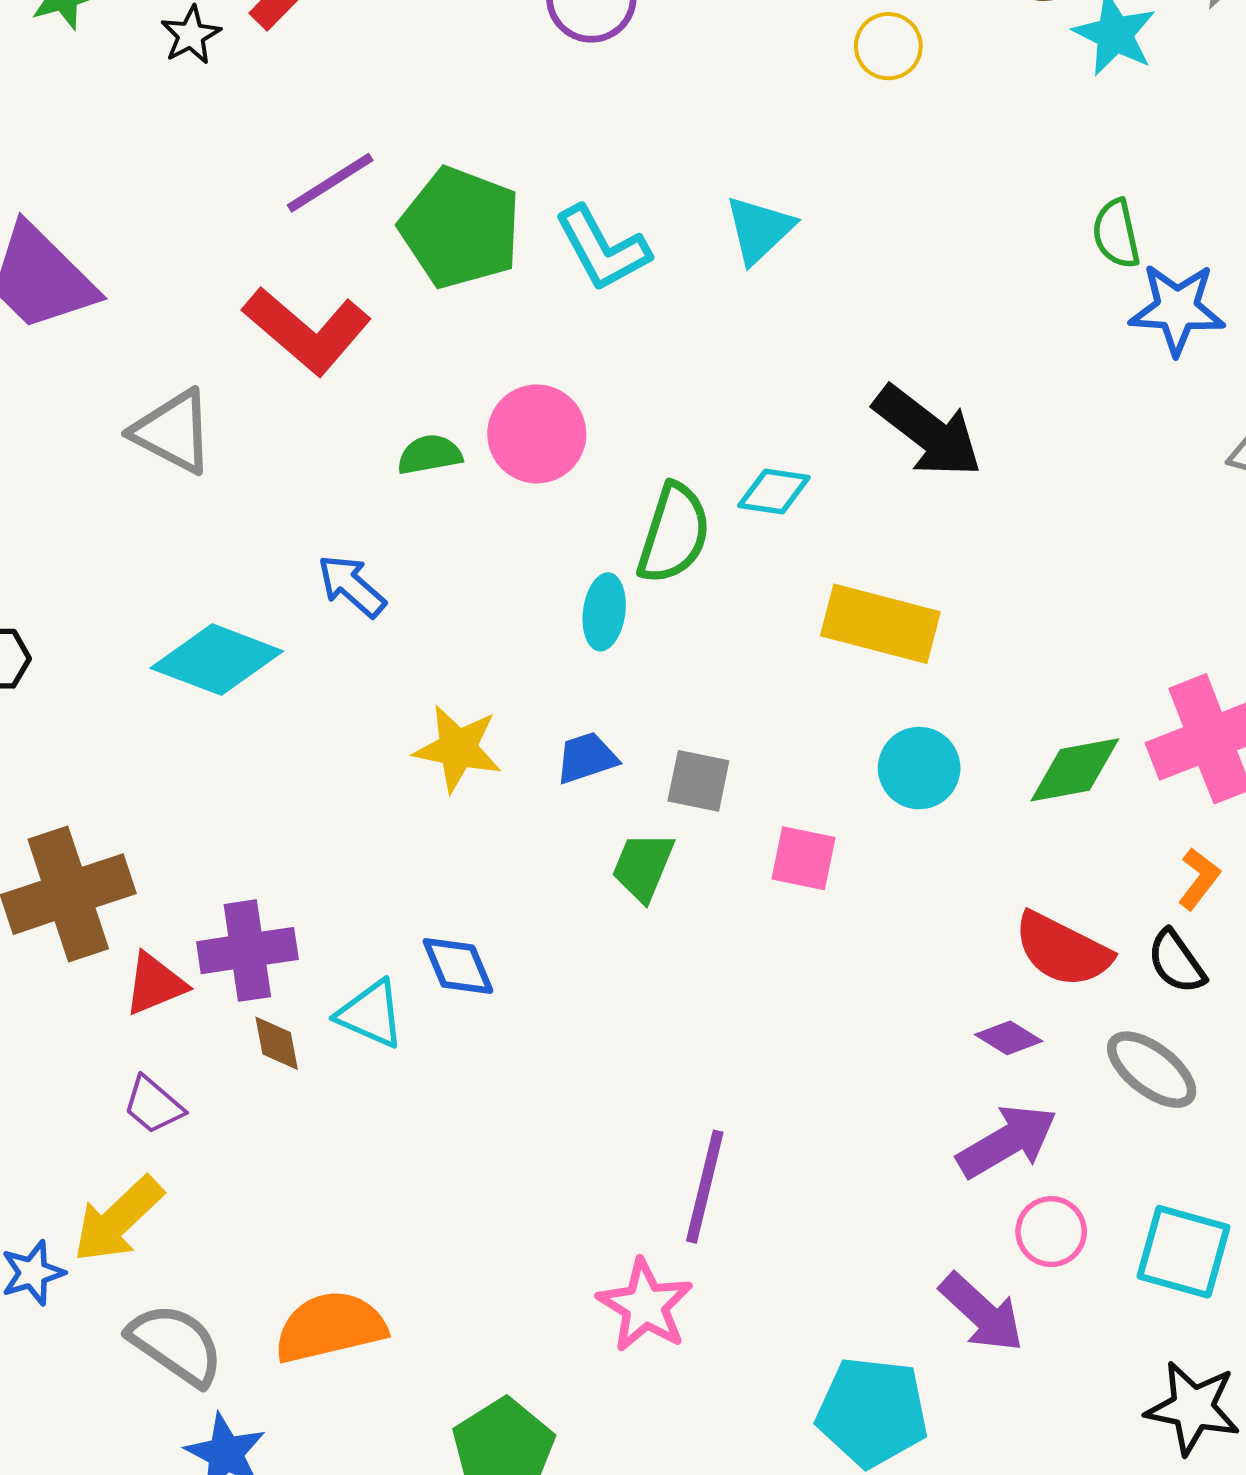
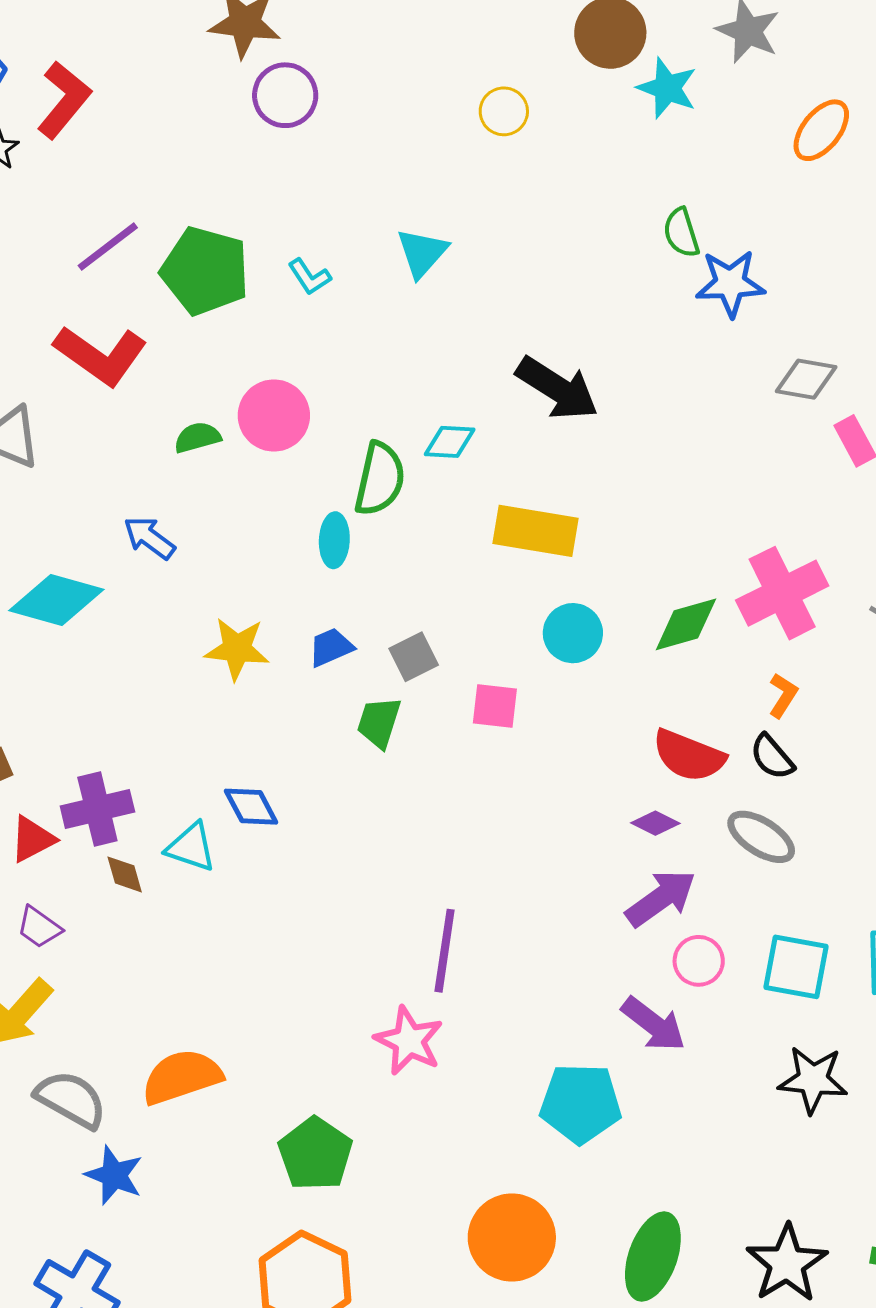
cyan L-shape: (602, 249) -> (309, 277), size x0.6
gray square: (698, 781) -> (414, 657), turned -33

